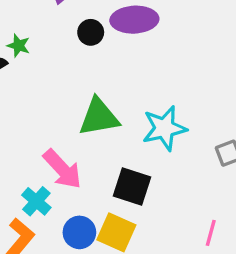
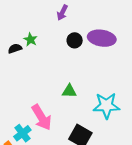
green triangle: (99, 117) -> (69, 91), size x0.6

